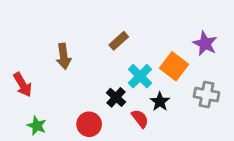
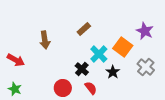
red arrow: (23, 85) -> (16, 60), turned -30
gray cross: (207, 95) -> (146, 67), turned 30
red semicircle: (140, 119) -> (91, 88), moved
green star: (37, 126) -> (15, 89), moved

